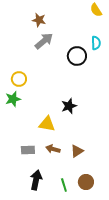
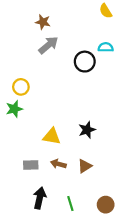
cyan semicircle: (96, 43) -> (106, 47), turned -88
black star: (69, 106) -> (87, 130), moved
brown circle: (86, 182) -> (106, 205), moved

